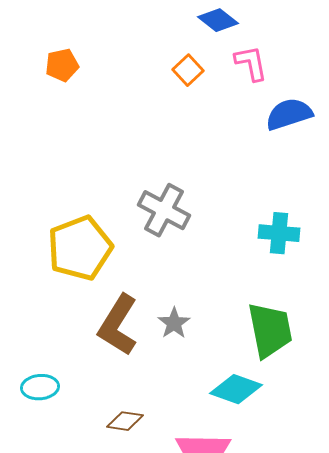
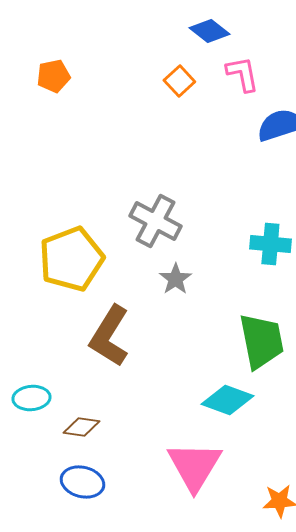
gray star: (174, 323) -> (175, 279), moved
brown diamond: (125, 421) -> (81, 427), moved

